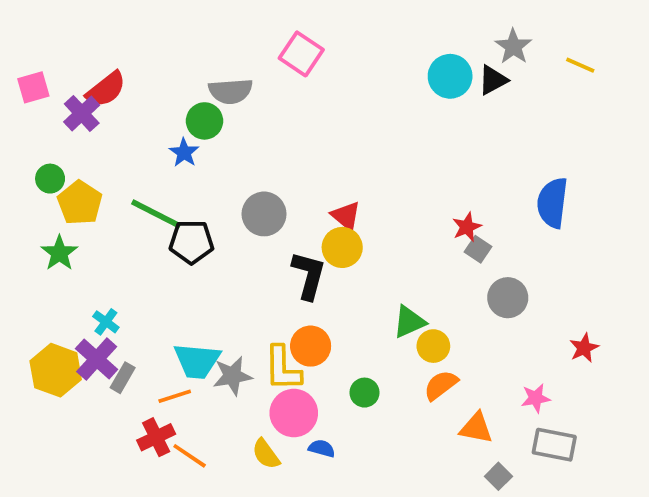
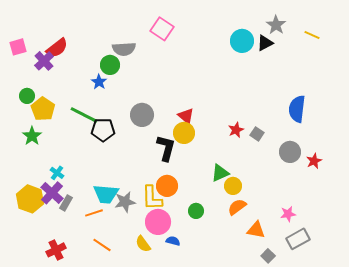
red star: (467, 227) -> (236, 130), moved
gray circle: (508, 298) -> (290, 152), moved
red star: (584, 348) -> (314, 161), moved
red cross: (156, 437) -> (56, 250), moved
gray rectangle: (554, 445) -> (298, 239), turned -40

